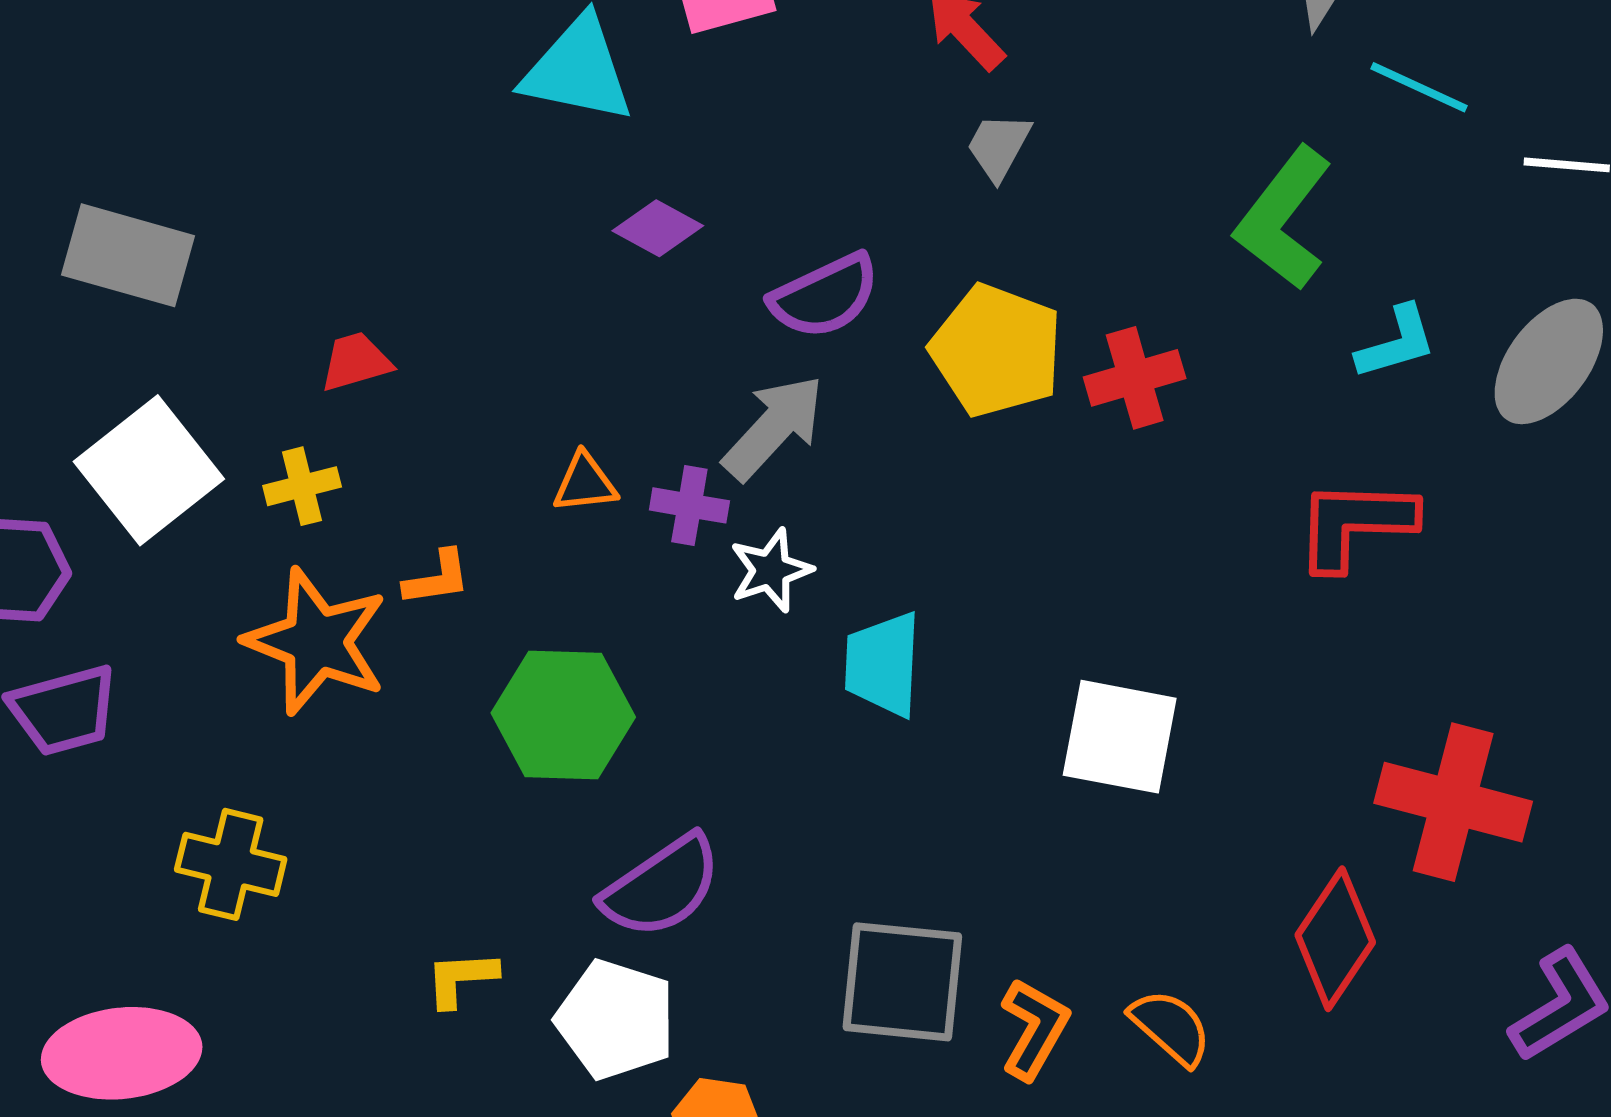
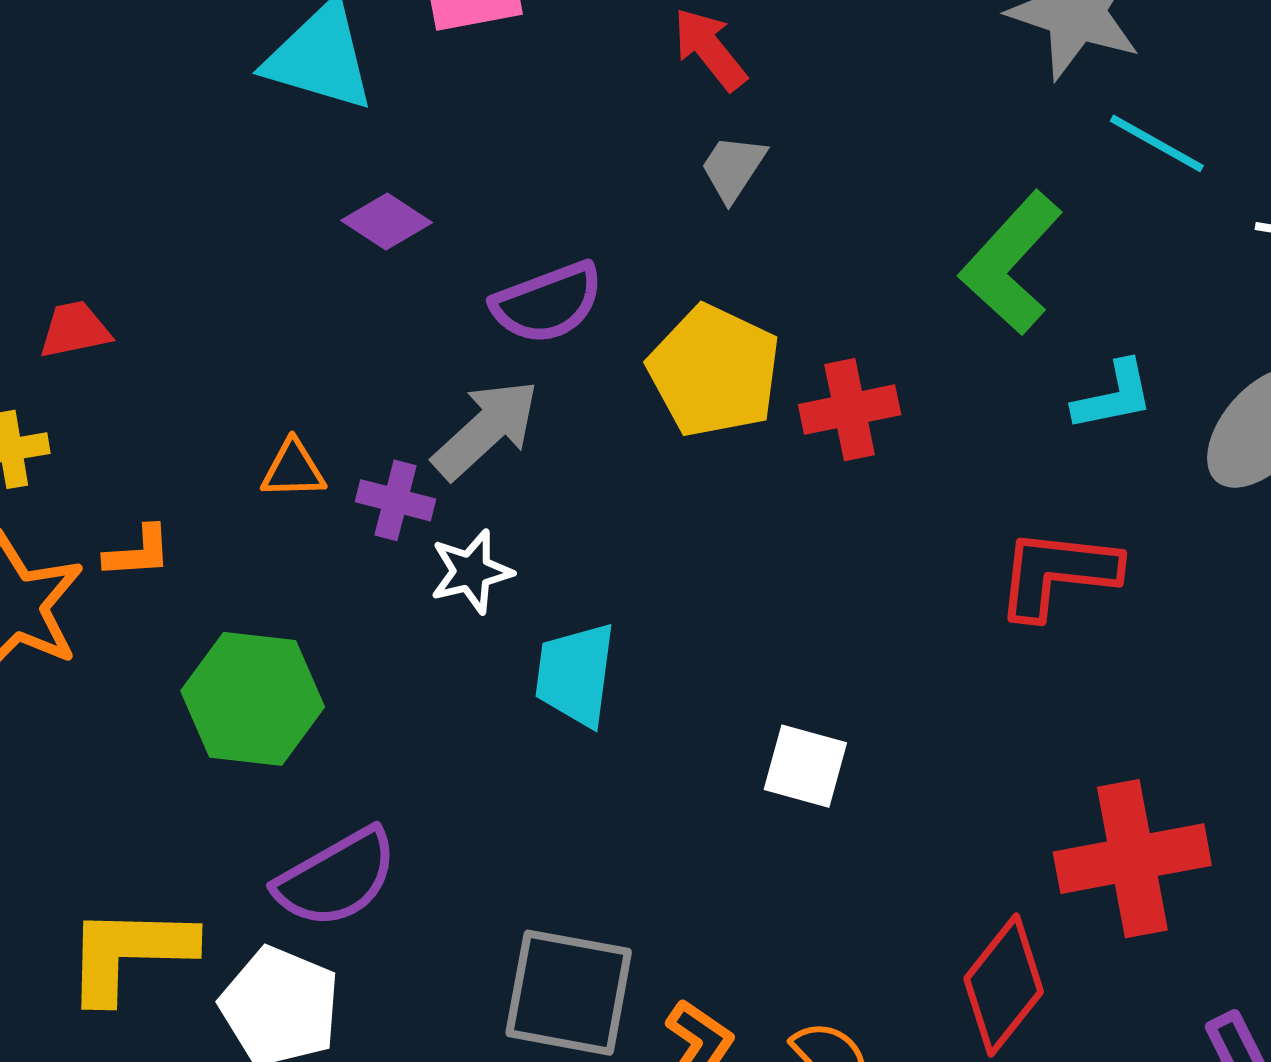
white square: (1120, 737) -> (805, 766), size x0.7
red cross: (1453, 802) -> (1132, 859), turned -30
yellow L-shape: (461, 979) -> (129, 953), size x1.8

